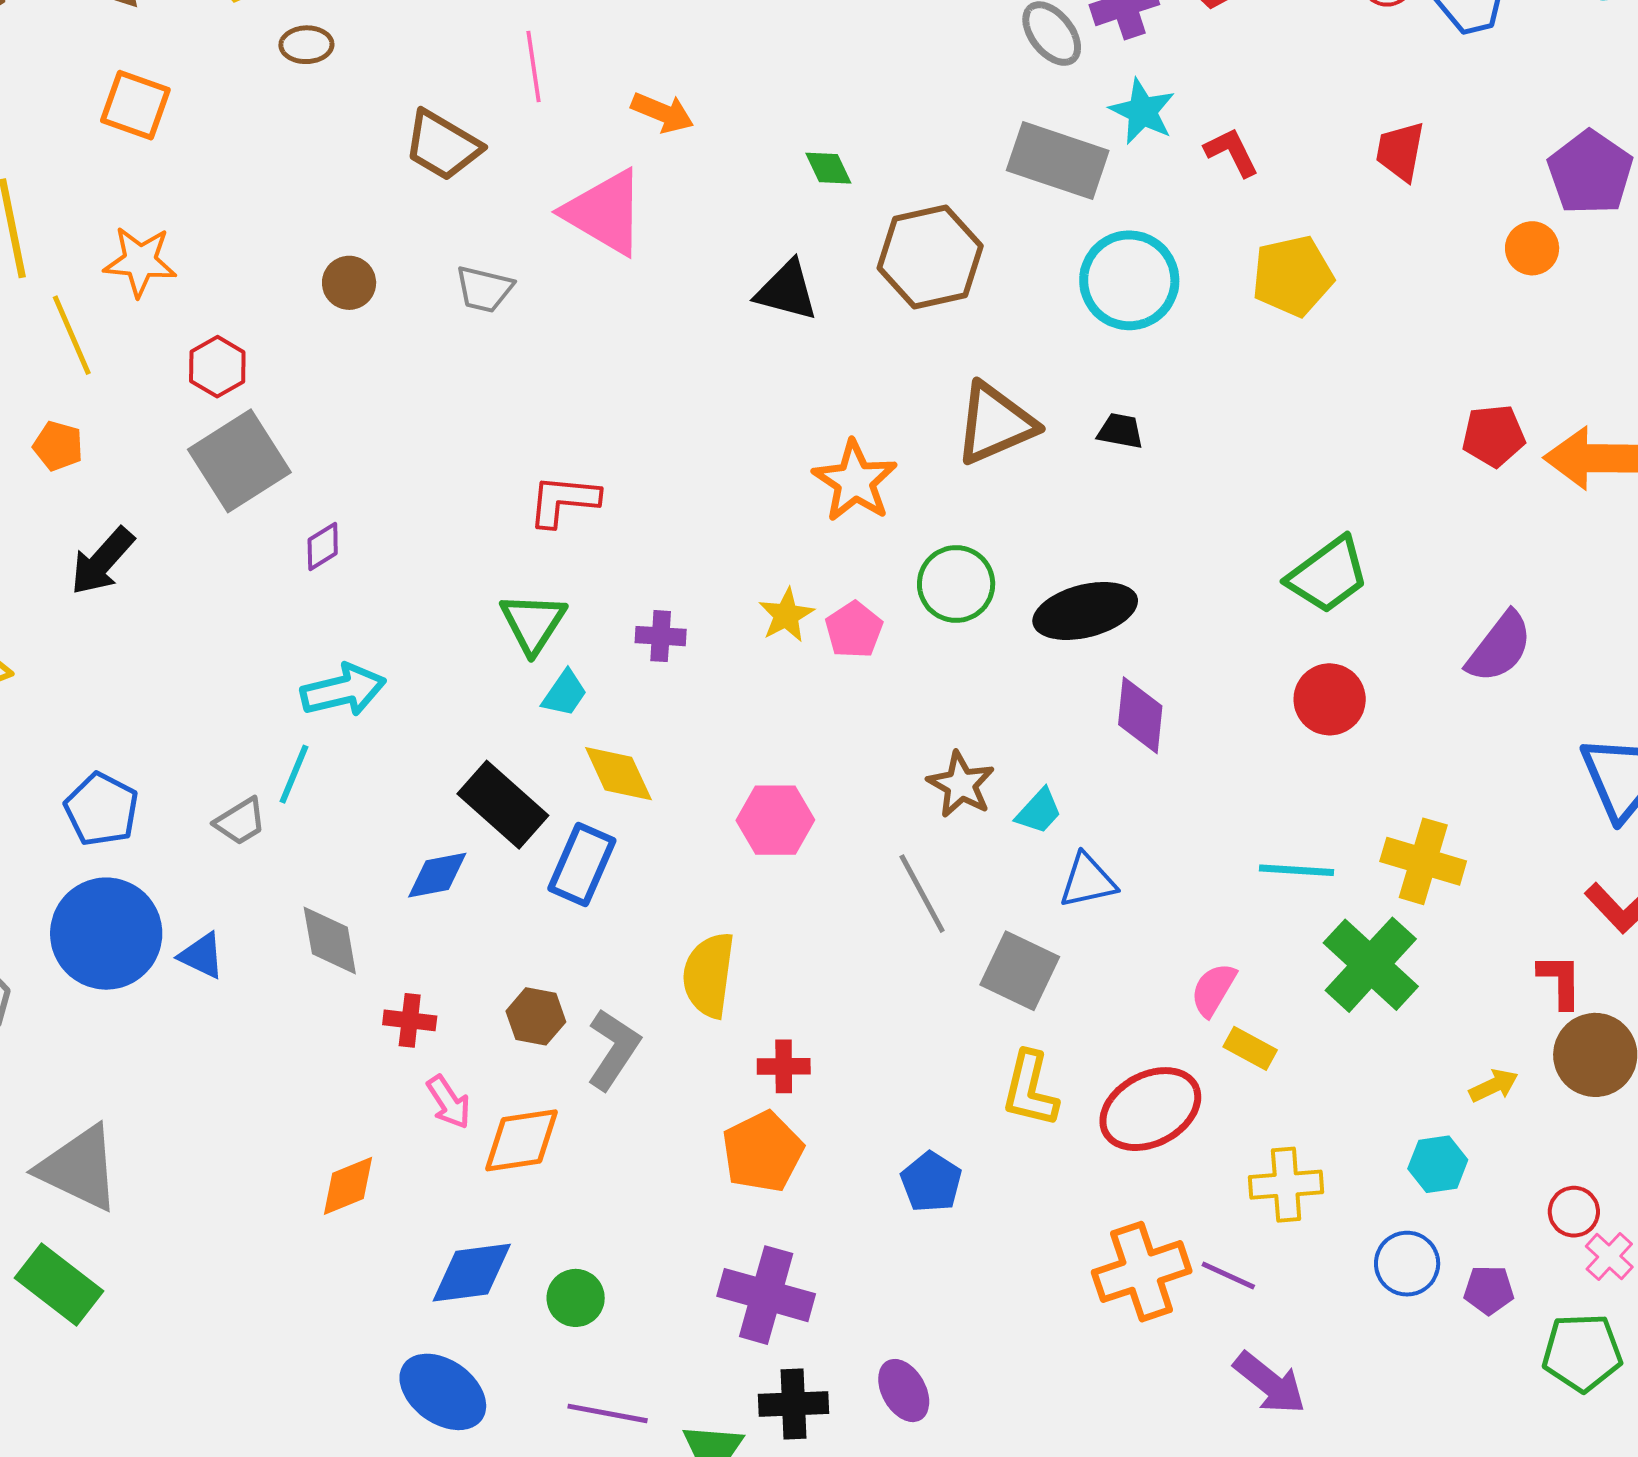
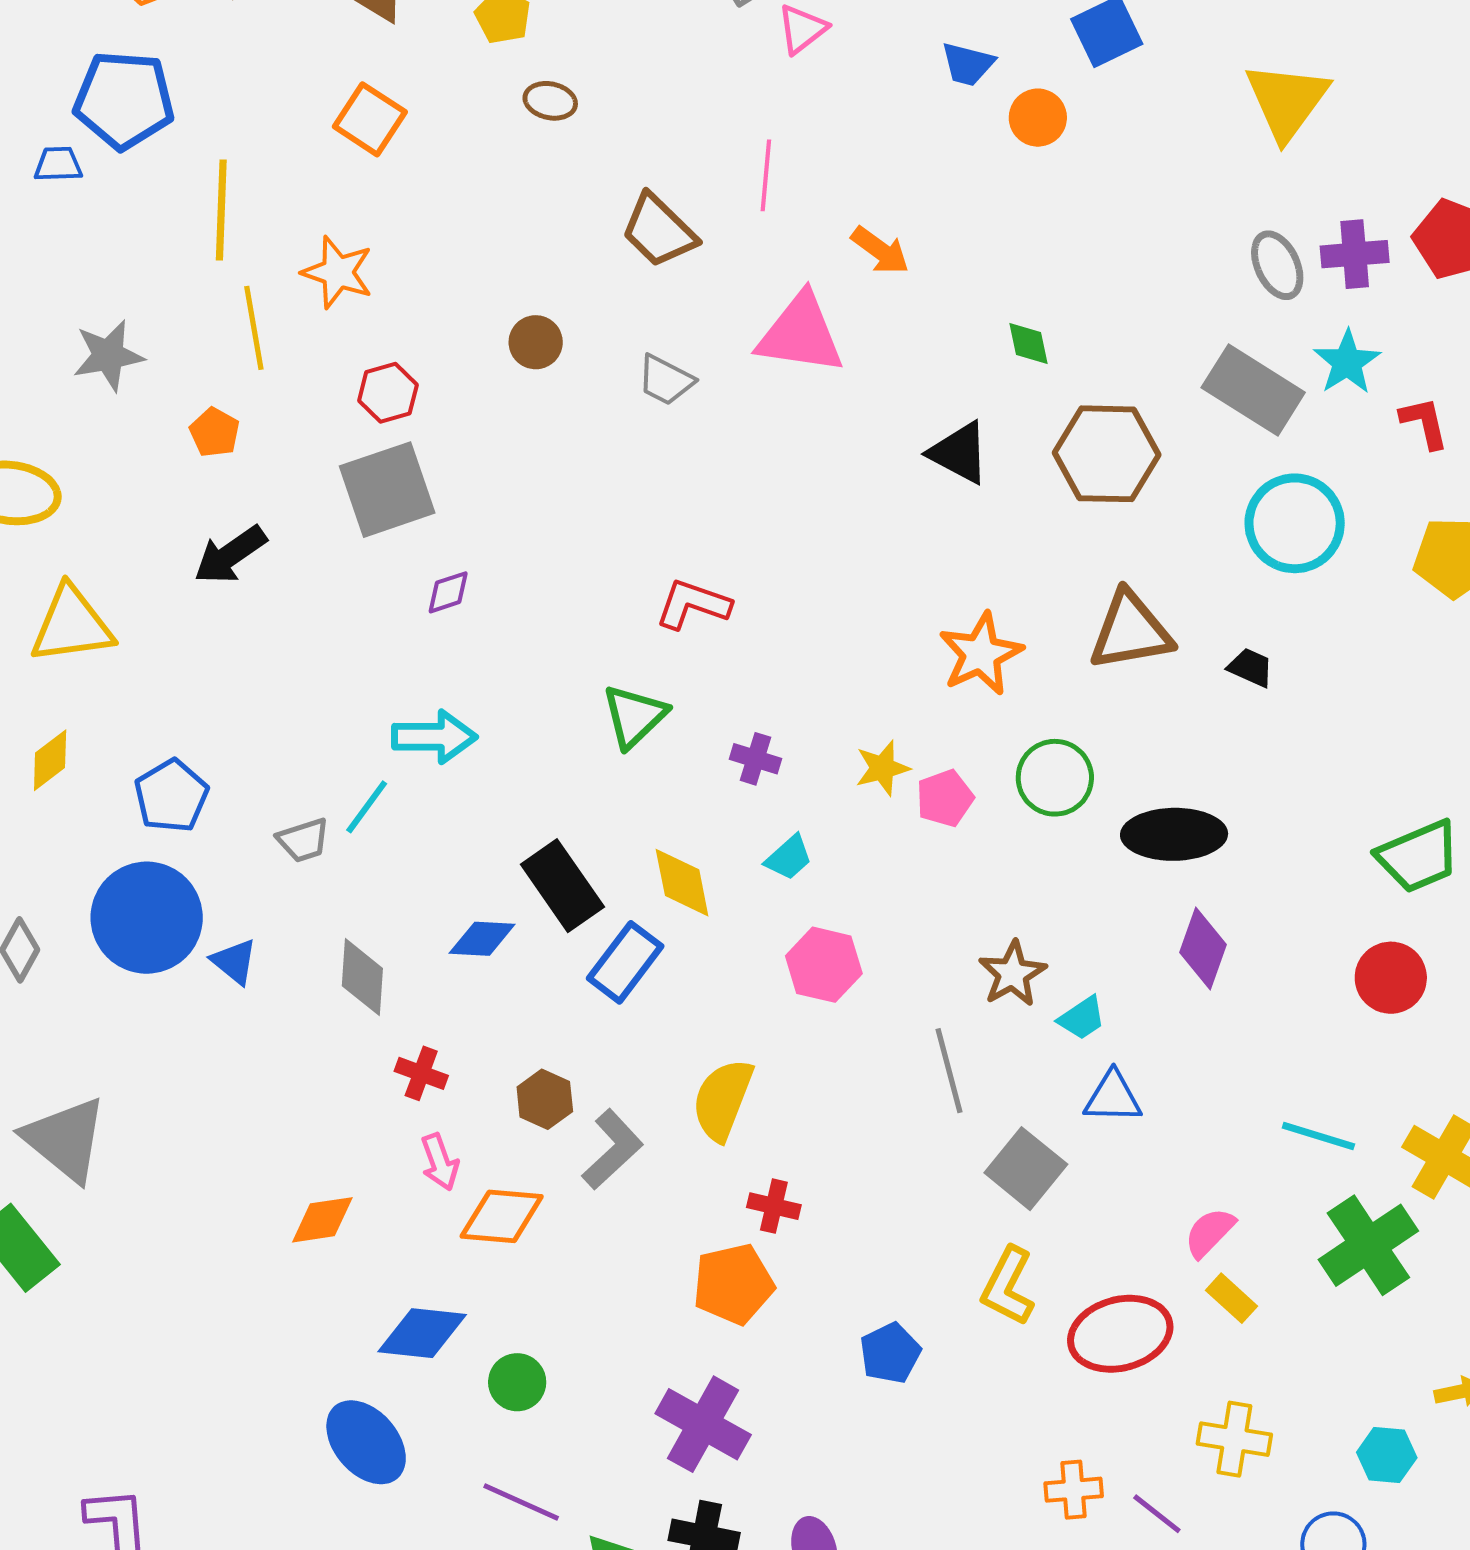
pink triangle: (605, 212) -> (801, 334), turned -36
cyan trapezoid: (565, 693) -> (789, 858), moved
orange cross: (1142, 1272) -> (1074, 1490), size x0.6

